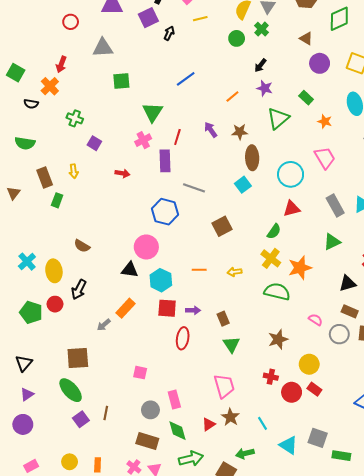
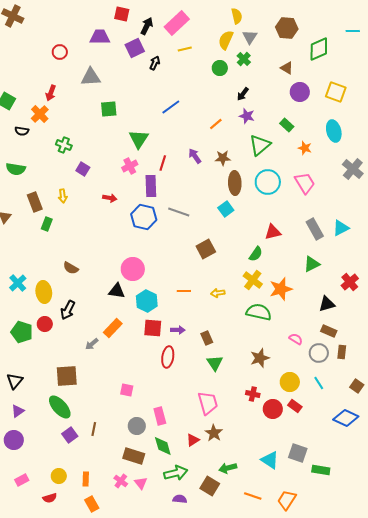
cyan circle: (291, 174) -> (268, 182), moved
blue hexagon: (165, 212) -> (144, 217), moved
cyan line: (263, 423) -> (319, 383), moved

